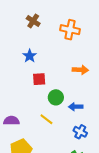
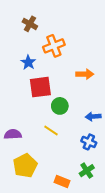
orange cross: (70, 30) -> (54, 46), moved, turned -30
red square: (39, 79) -> (40, 87), size x1.5
blue arrow: (76, 107) -> (93, 117), moved

